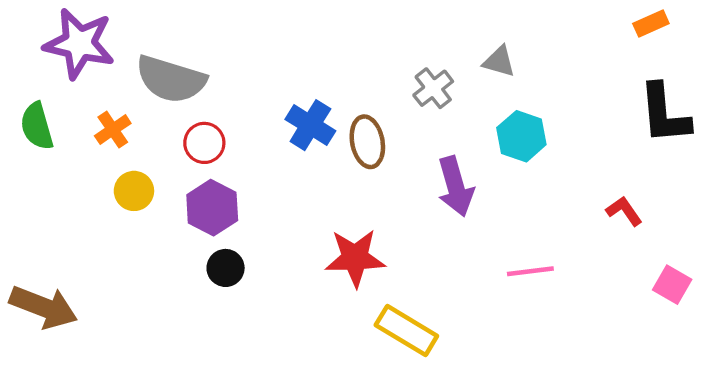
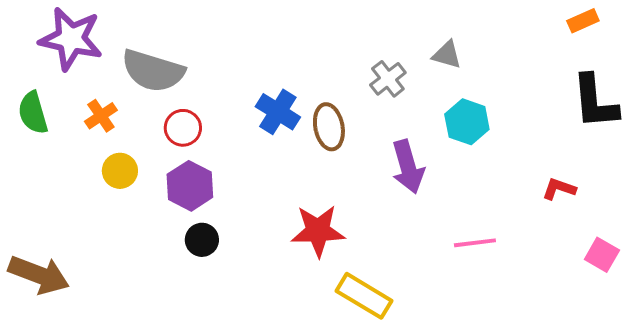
red L-shape: (624, 211) -> (559, 189), turned -36

